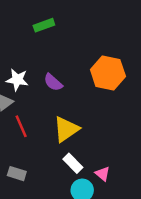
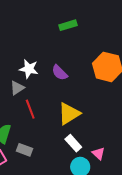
green rectangle: (44, 25) -> (68, 25), moved

